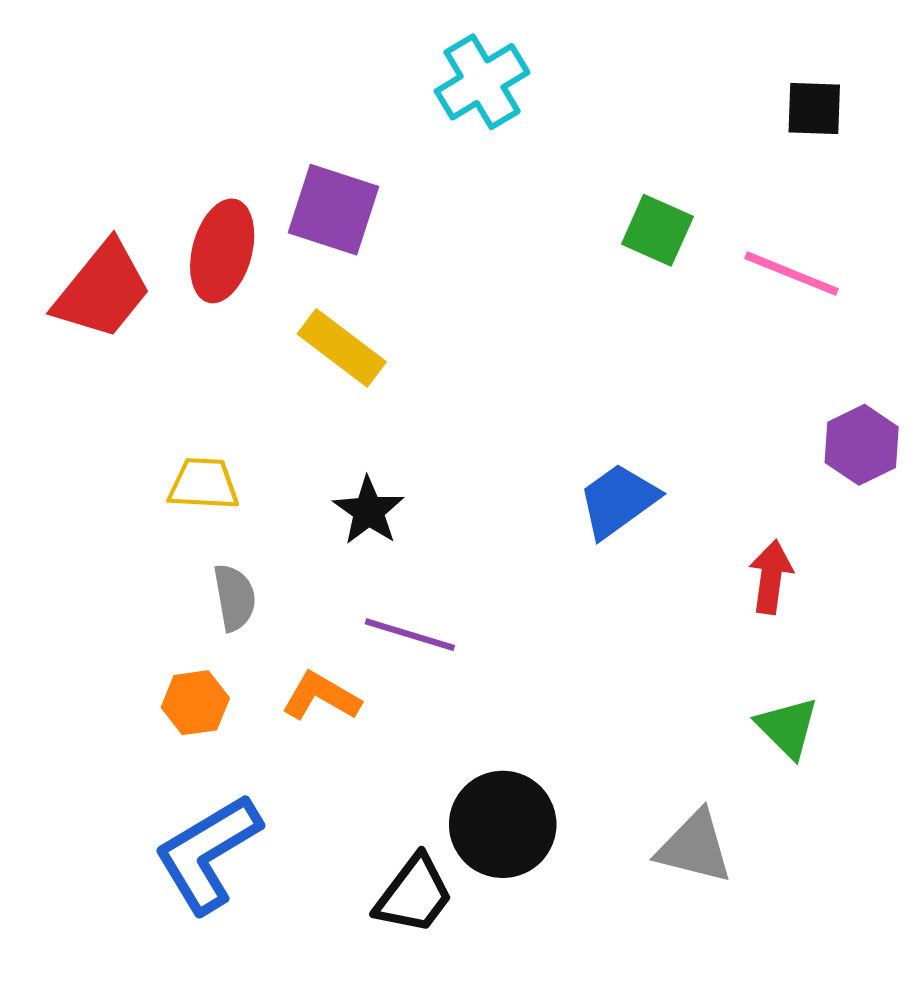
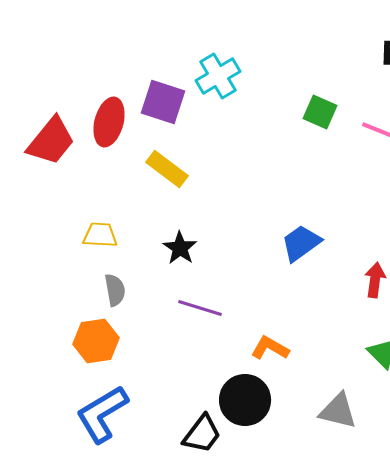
cyan cross: (482, 82) -> (218, 76), moved
orange L-shape: (321, 697) -> (270, 348), moved
orange hexagon: (195, 703) -> (96, 341), size x1.4

